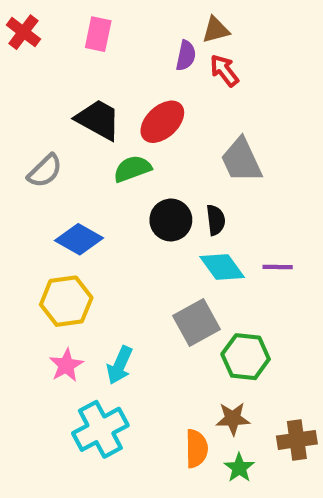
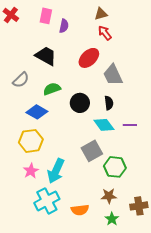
purple semicircle: (186, 56) -> (64, 26), moved
red ellipse: (162, 122) -> (89, 58), moved
green semicircle: (132, 169) -> (52, 89), moved
black semicircle: (216, 220) -> (109, 103), moved
cyan arrow: (120, 365) -> (56, 171), size x1.4
orange semicircle: (196, 449) -> (80, 210), moved, turned 84

